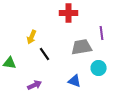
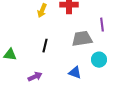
yellow arrow: (32, 37) -> (42, 11), moved
black line: (45, 54) -> (45, 46), turned 48

